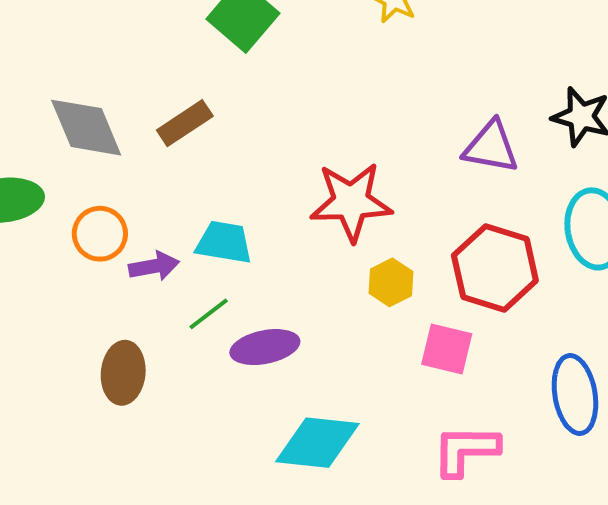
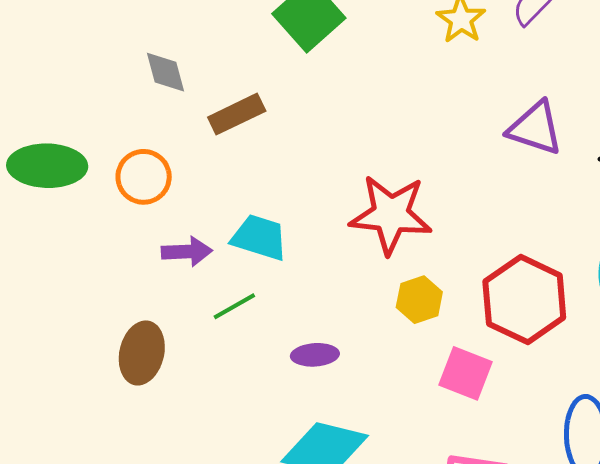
gray diamond: (86, 128) -> (165, 72), moved, size x0.6
purple triangle: (491, 147) -> (535, 128), moved
orange circle: (100, 234) -> (144, 177), moved
purple ellipse: (265, 347) -> (315, 355), moved, size x0.7

